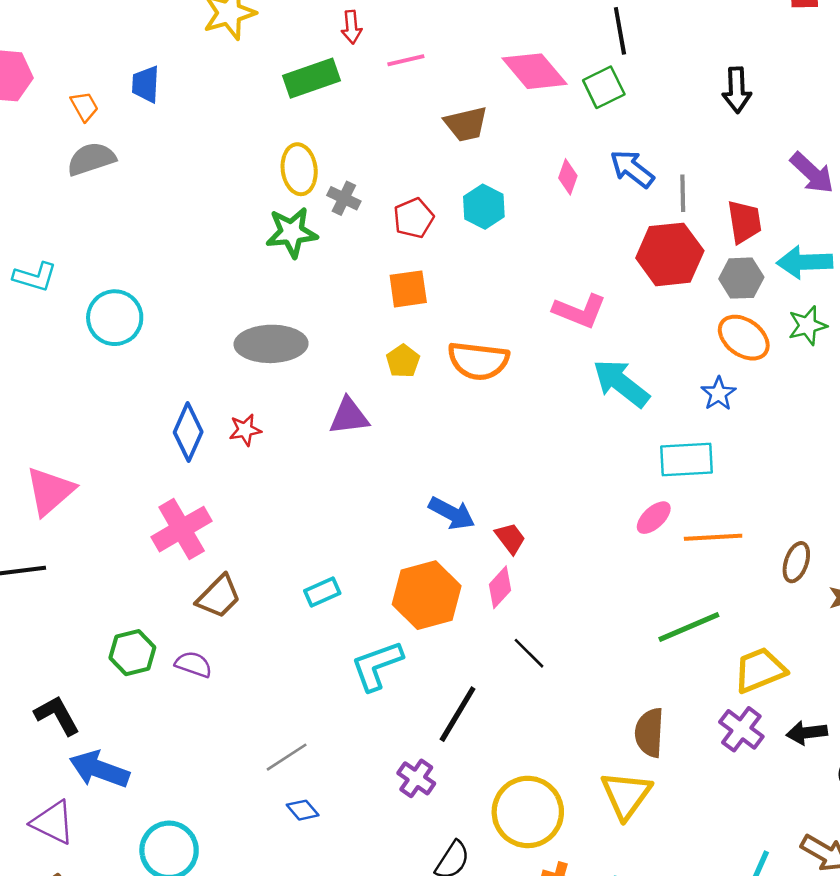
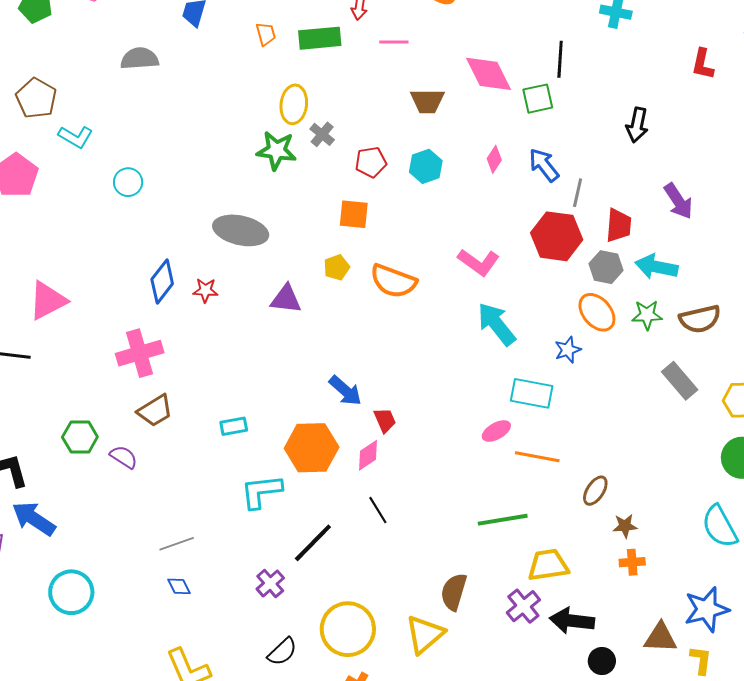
orange trapezoid: (84, 106) -> (266, 34), moved
cyan circle: (115, 318) -> (128, 182), size x0.7
black arrow: (807, 733) -> (572, 621), size x1.4

